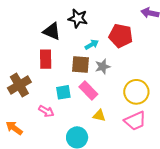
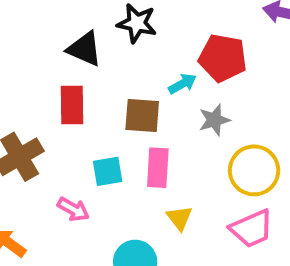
cyan arrow: (92, 45) -> (182, 84), moved
gray star: (103, 67) -> (214, 120), moved
pink rectangle: (88, 90) -> (158, 168), turned 48
yellow triangle: (99, 116) -> (180, 218), turned 40

